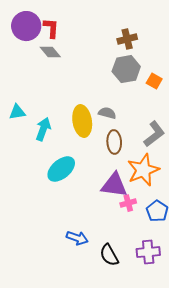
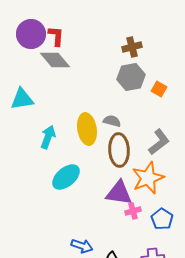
gray diamond: (50, 52) -> (55, 60), size x1.4
cyan triangle: (17, 112) -> (22, 99), moved, size x1.4
brown ellipse: (114, 142) -> (119, 150), size x1.4

